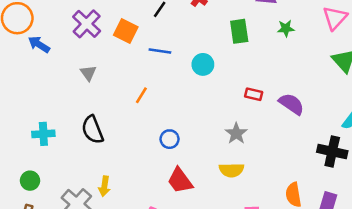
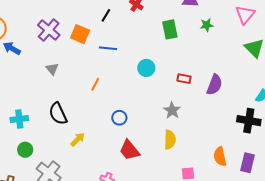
cyan circle: (203, 64) -> (146, 68), moved
purple semicircle: (291, 104) -> (214, 85), turned 80
yellow semicircle: (232, 170) -> (170, 140), turned -84
green circle: (30, 181) -> (25, 150), moved
yellow arrow: (104, 186) -> (78, 139), moved, turned -140

